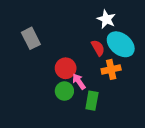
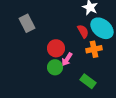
pink arrow: (79, 81) -> (67, 59), turned -112
green rectangle: (92, 101) -> (88, 81), moved, turned -63

